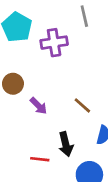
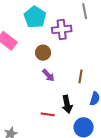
brown circle: (13, 84) -> (43, 53), moved
brown line: (82, 105) -> (80, 76), turned 56

